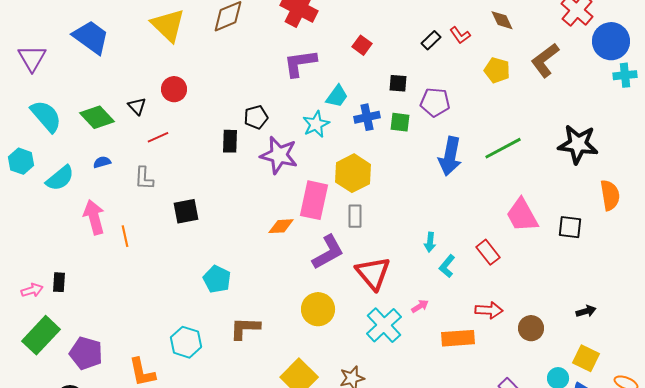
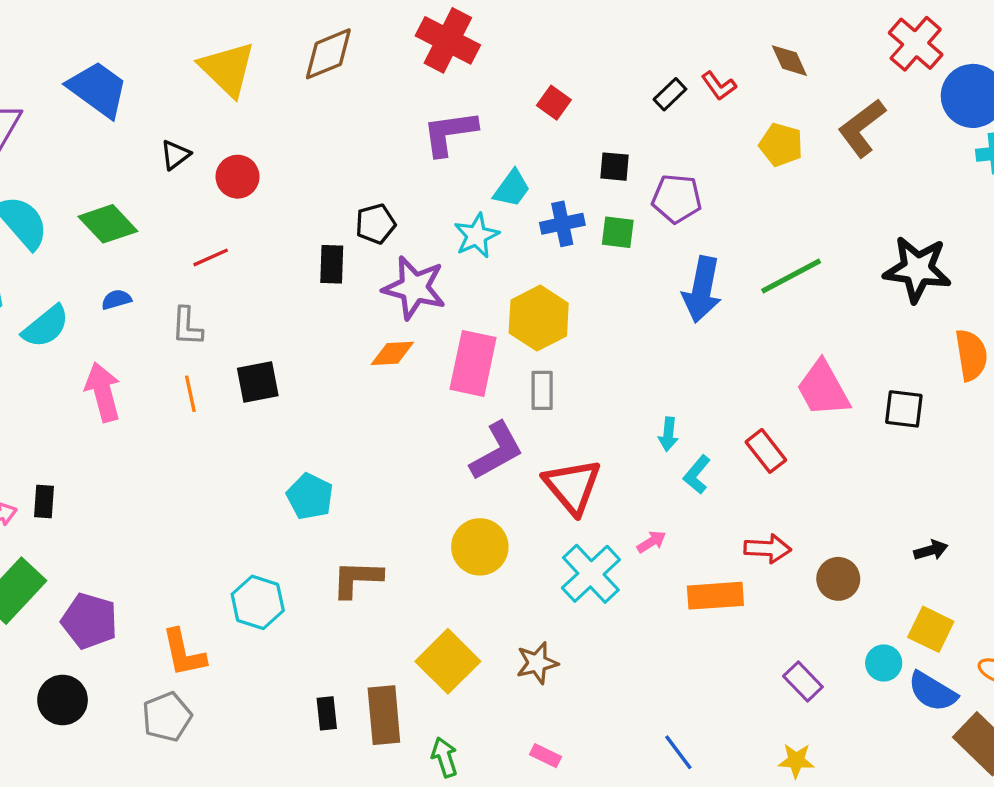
black triangle: (137, 106) -> (175, 155), moved, turned 36
orange diamond: (281, 226) -> (392, 353), moved
orange line: (125, 236) -> (190, 394), moved

